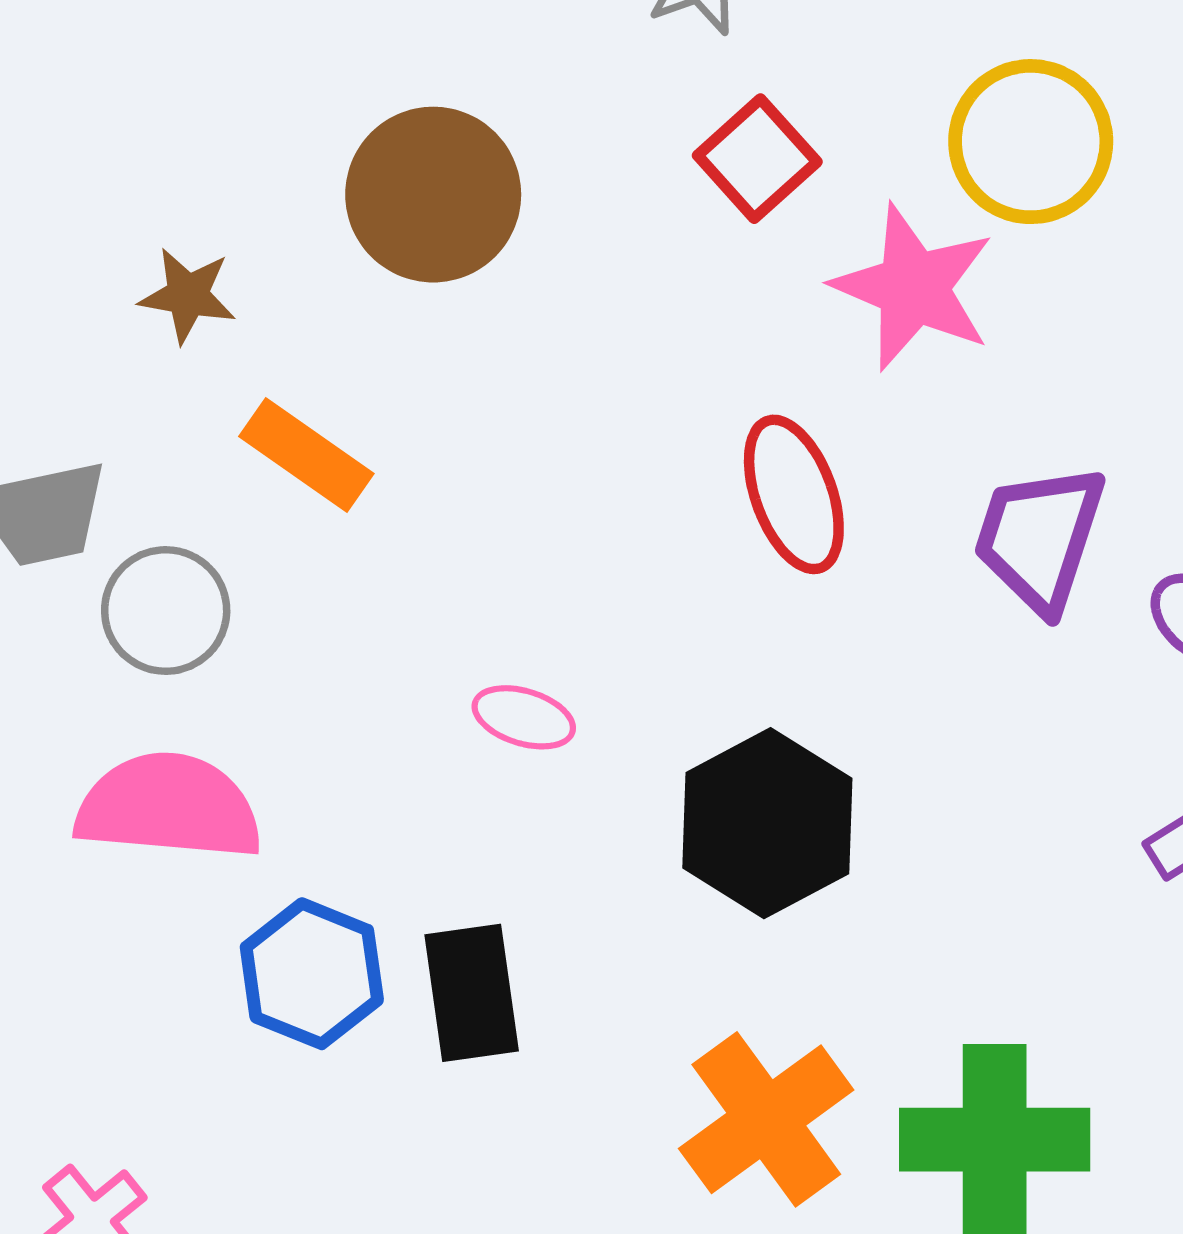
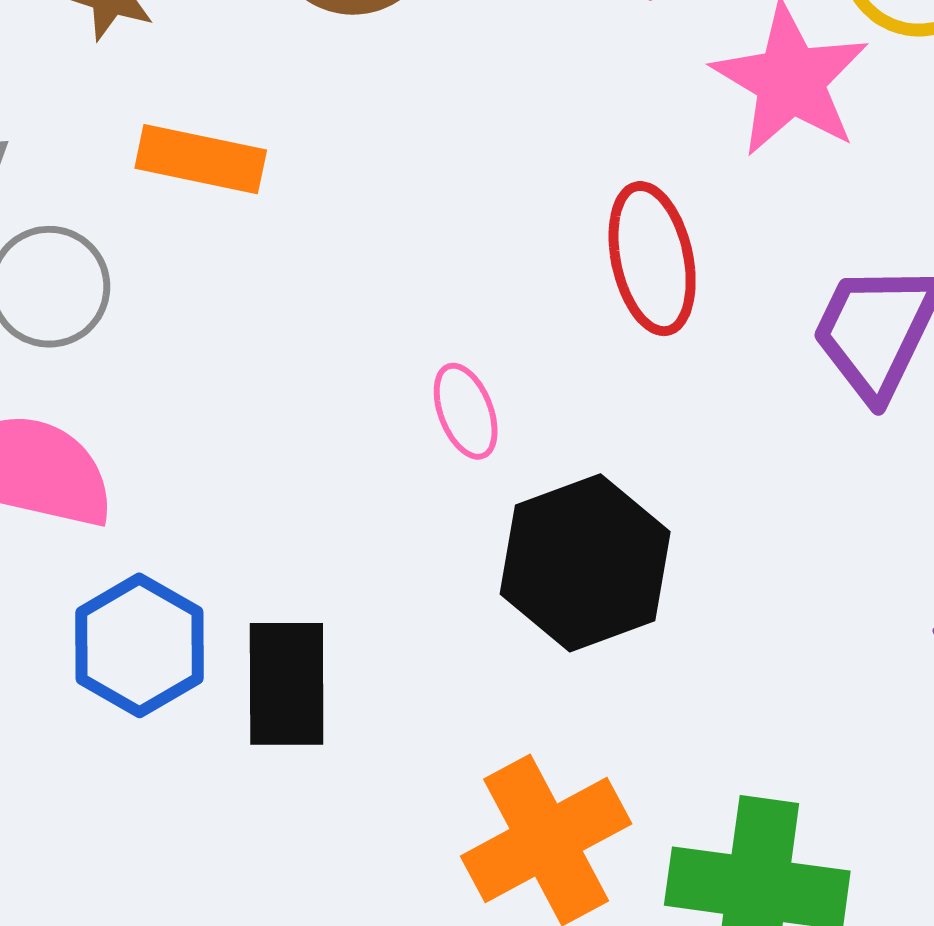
orange rectangle: (306, 455) -> (201, 159), turned -31
pink ellipse: (524, 717) -> (466, 411), moved, turned 44

